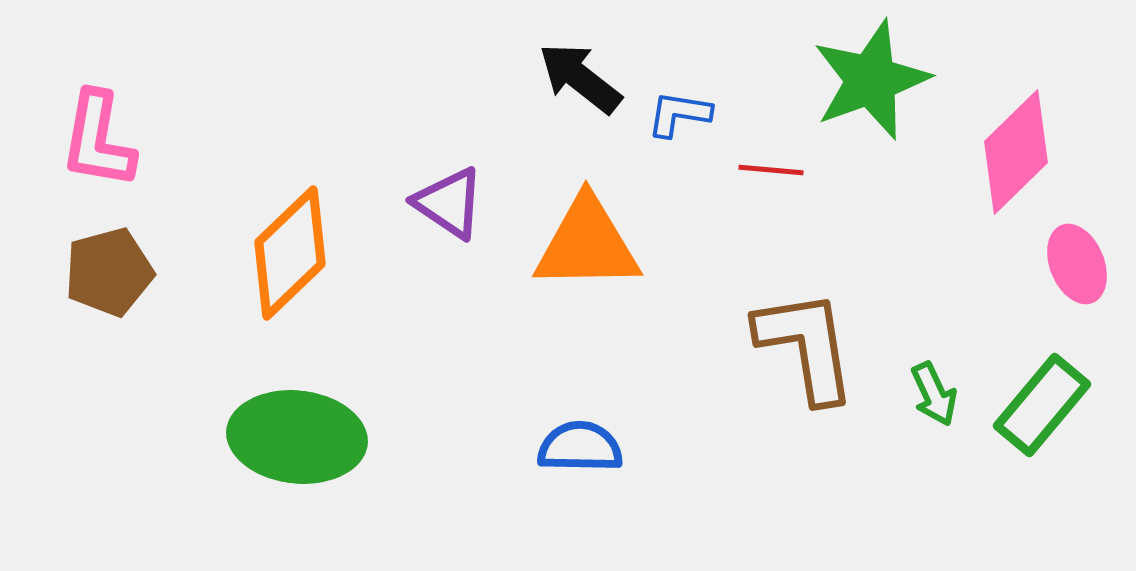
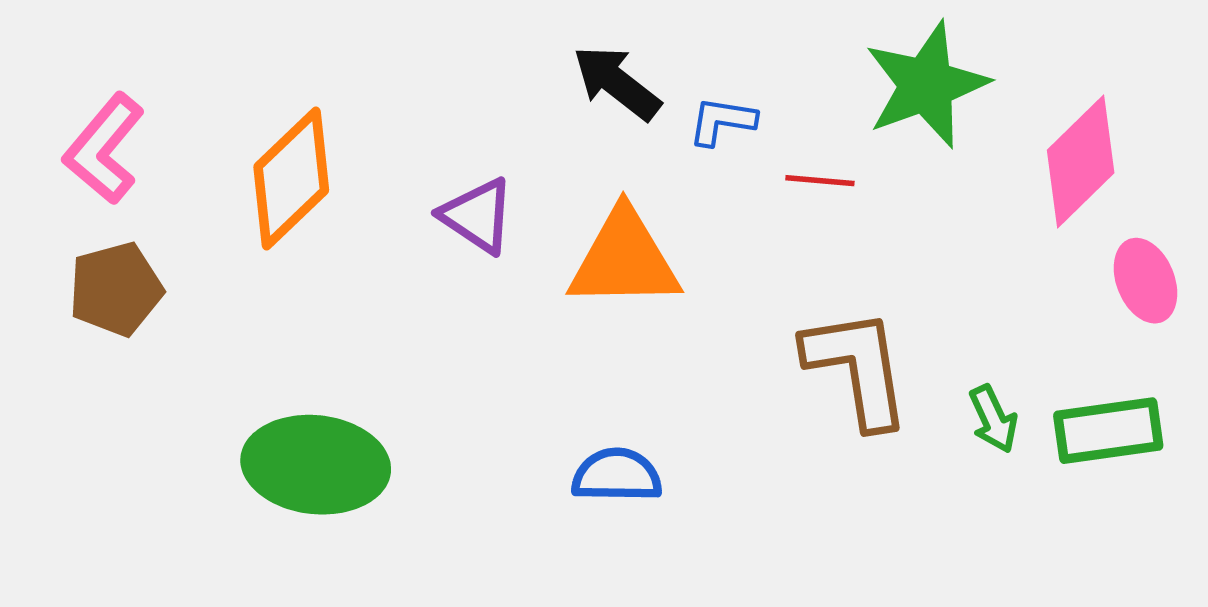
pink L-shape: (98, 140) -> (104, 149), turned 30
orange diamond: (290, 253) -> (291, 179), moved
green rectangle: (1042, 405) -> (1108, 431), turned 42

